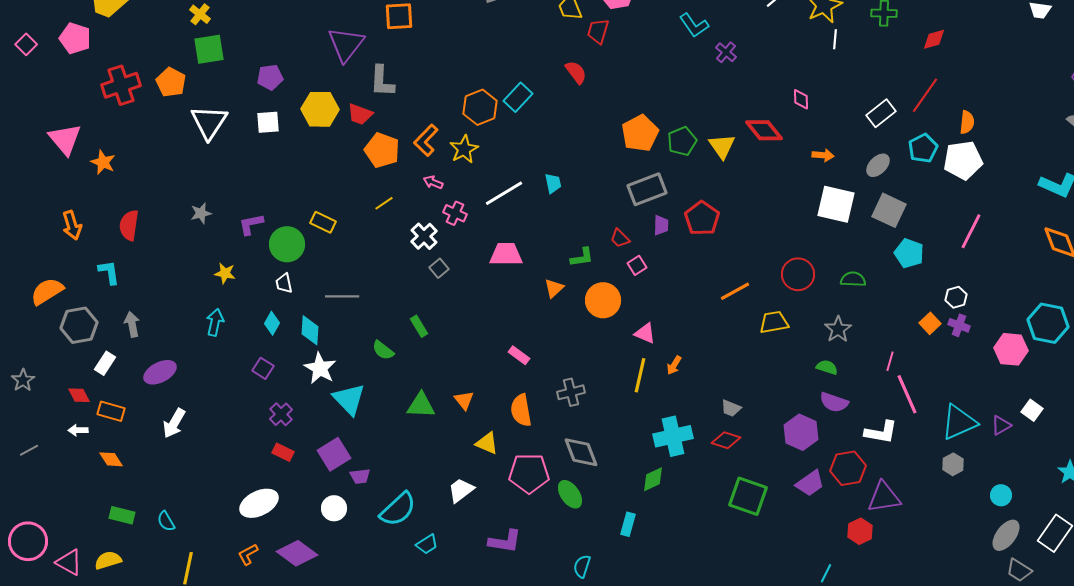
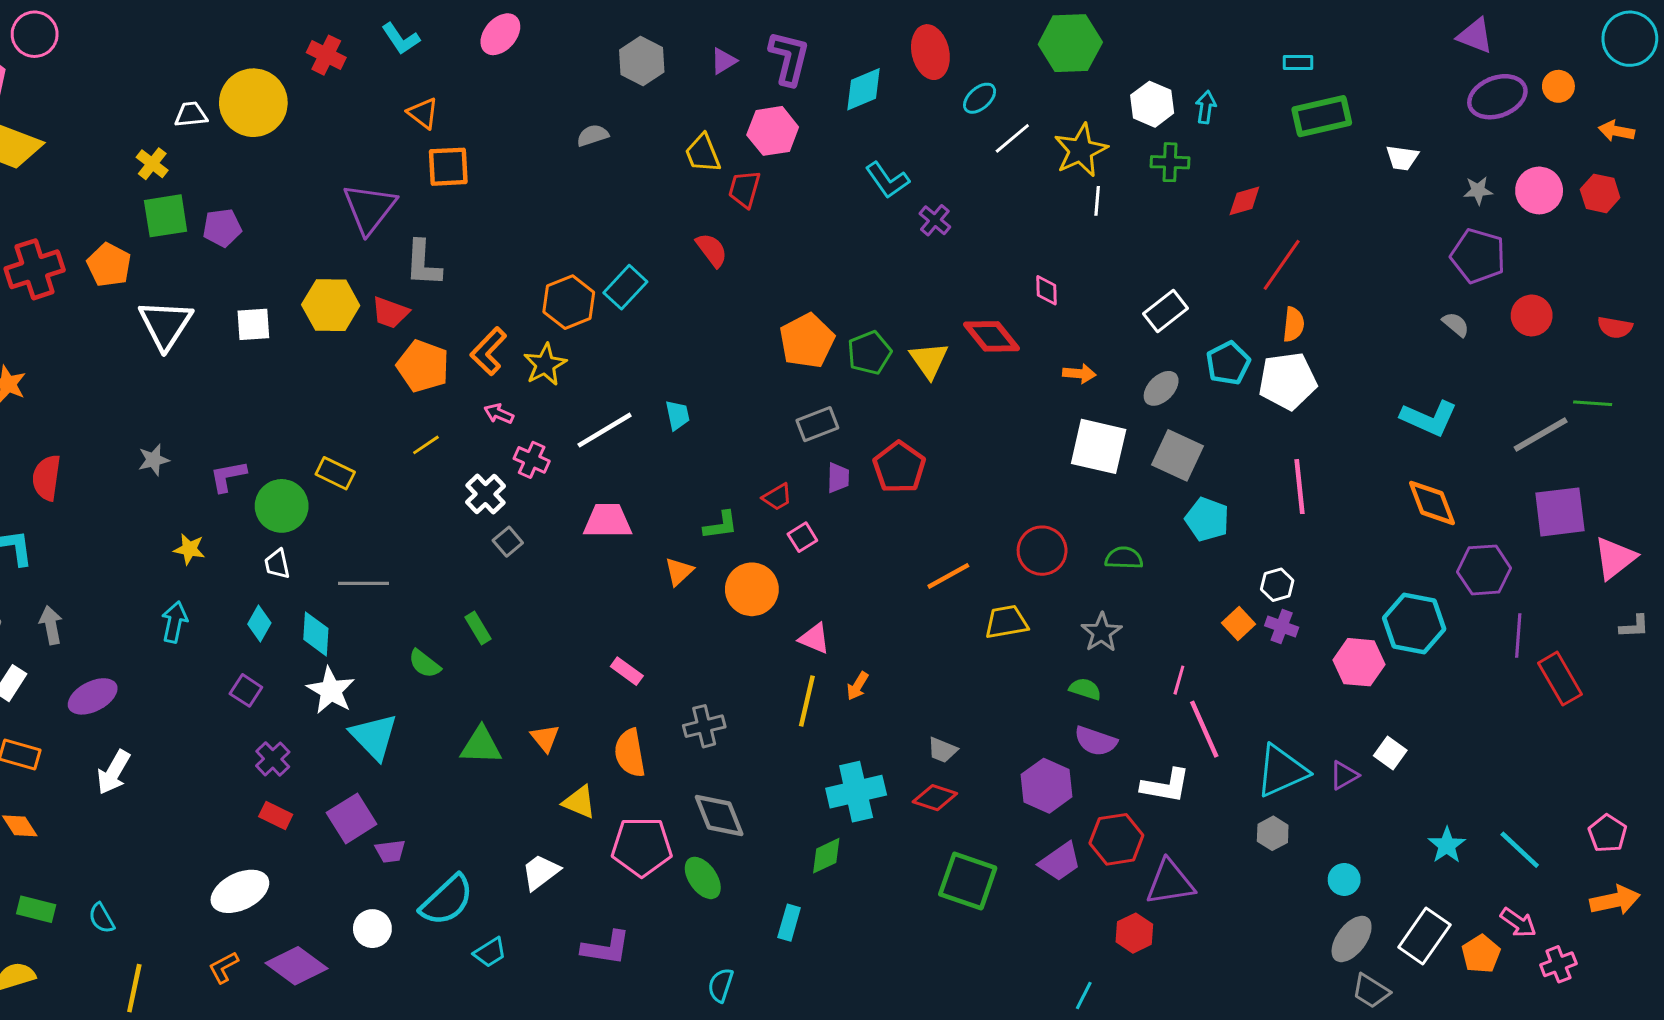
purple pentagon: (270, 77) -> (222, 228), moved
red line: (925, 95) -> (1282, 265), moved
gray rectangle: (647, 189) -> (817, 424), size x0.7
pink line: (971, 231) -> (1299, 487), turned -33
red trapezoid: (620, 238) -> (777, 497), turned -75
white circle: (334, 508) -> (372, 929), moved

